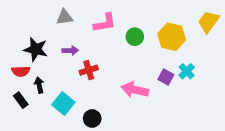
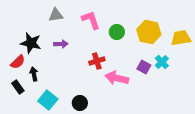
yellow trapezoid: (208, 22) -> (181, 38), moved, turned 45
pink L-shape: (105, 23) -> (91, 20), turned -100
red cross: (89, 70) -> (97, 61), moved
red semicircle: (21, 71) -> (18, 62), turned -42
cyan square: (63, 104) -> (48, 100), moved

